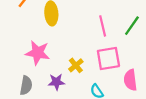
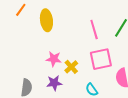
pink star: (38, 53) -> (54, 59), moved, size x0.7

